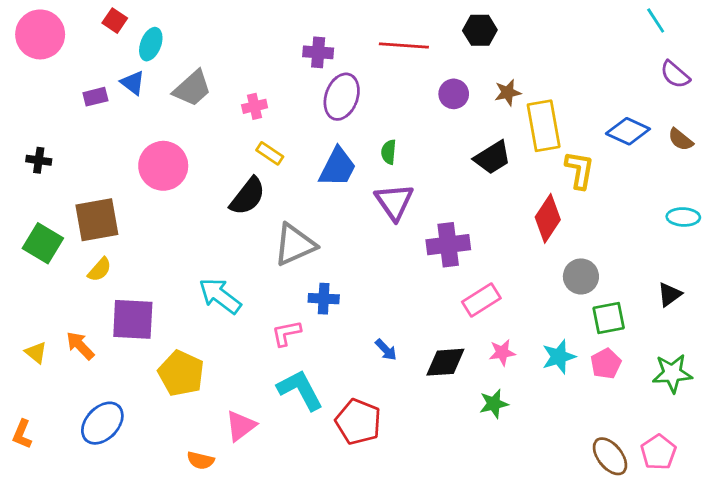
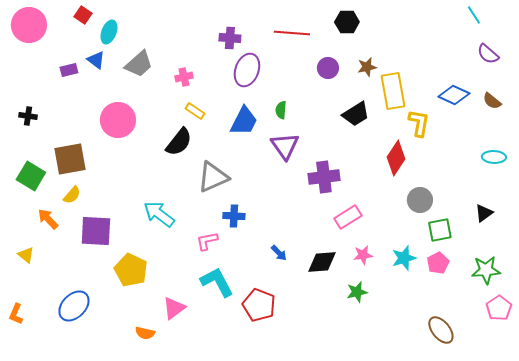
orange arrow: (80, 346) -> (48, 219), moved
pink pentagon: (658, 452) -> (499, 308), moved

